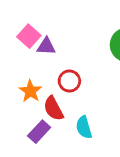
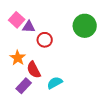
red circle: (69, 81) -> (45, 40), moved
cyan semicircle: (84, 127) -> (55, 83), turned 77

